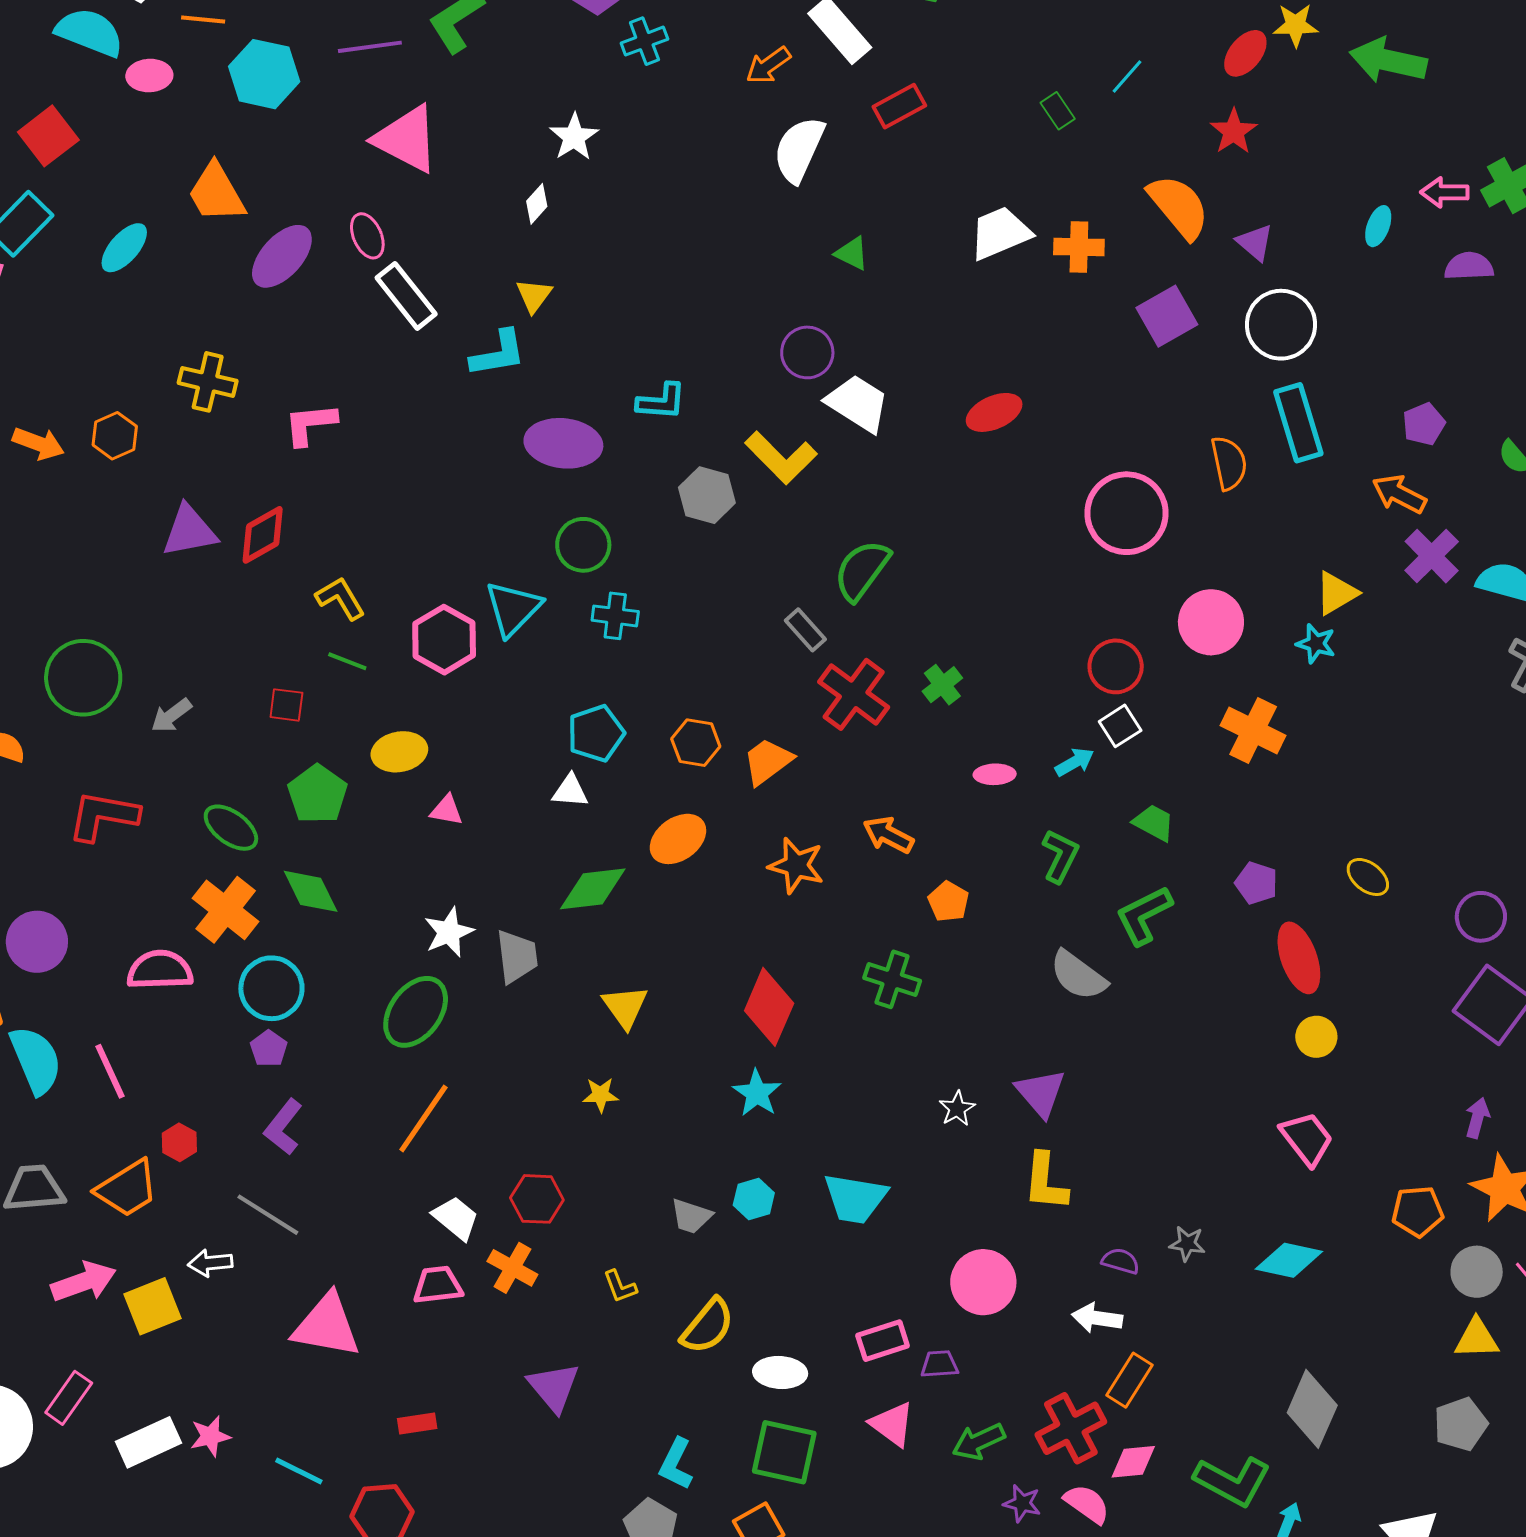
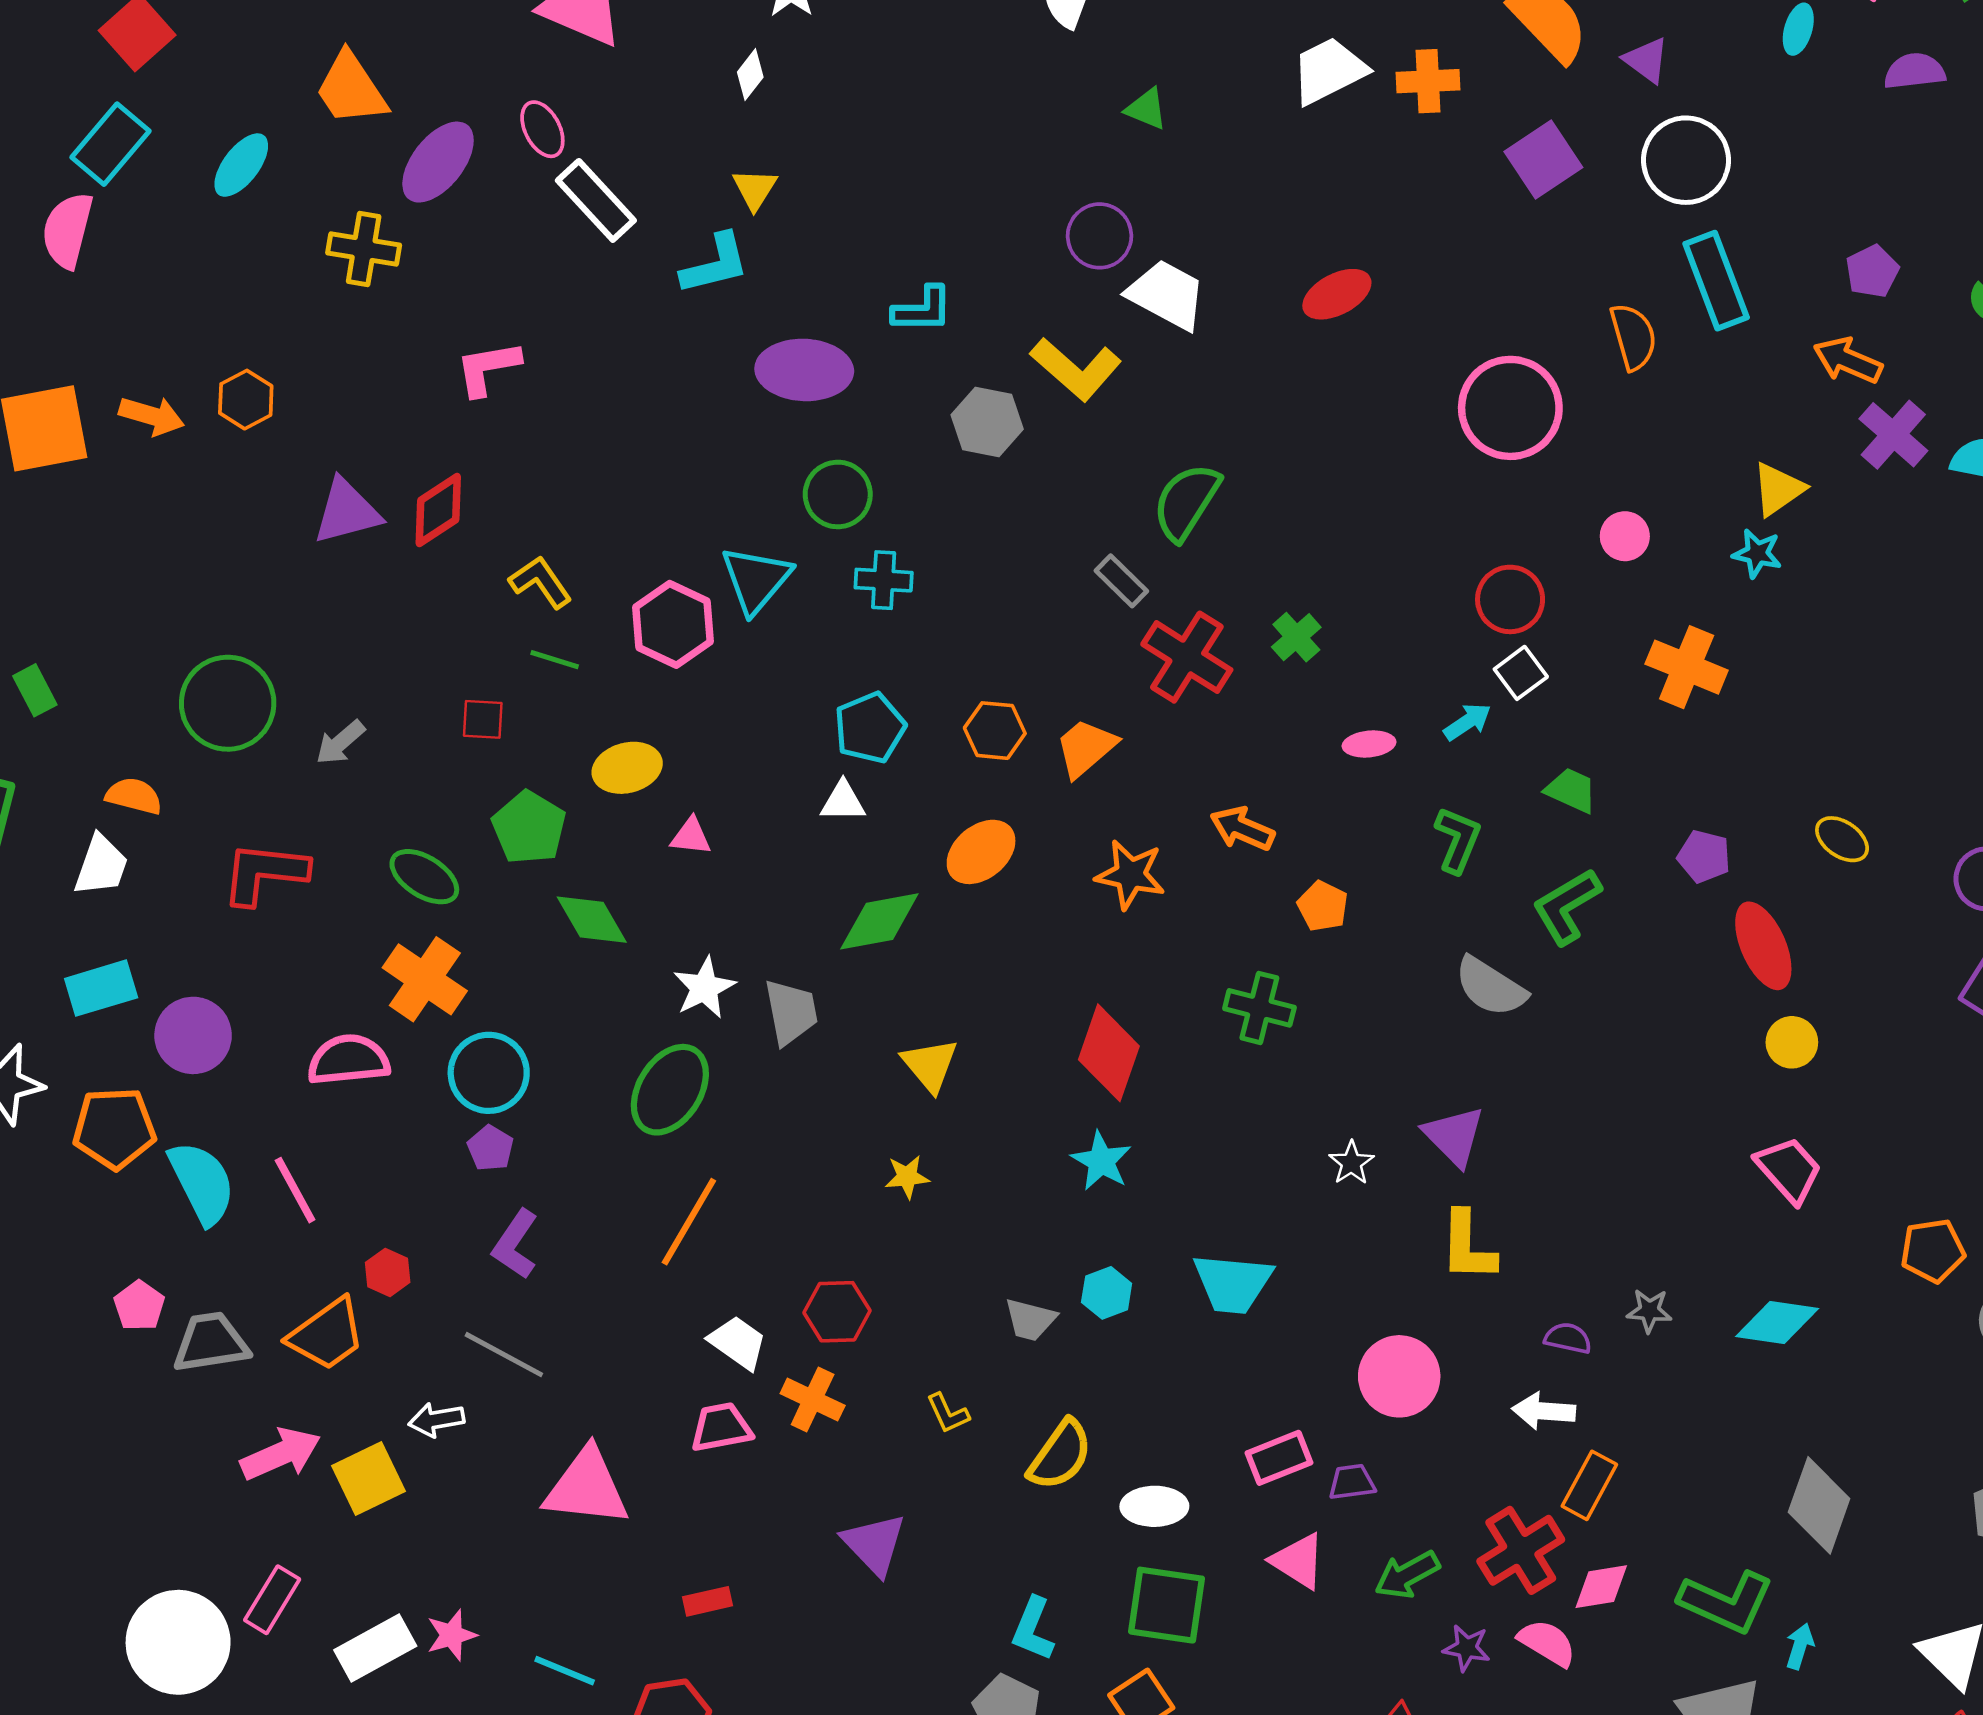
yellow cross: (208, 382) -> (364, 249), moved
pink circle: (1211, 622) -> (1625, 536), size x0.6
green diamond: (311, 891) -> (592, 920), moved

